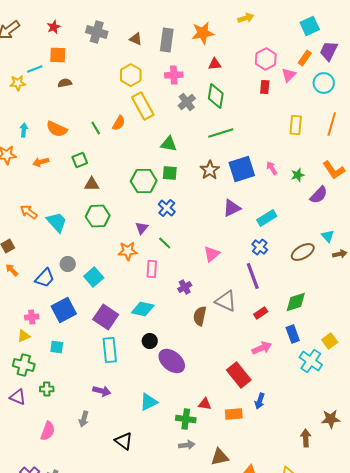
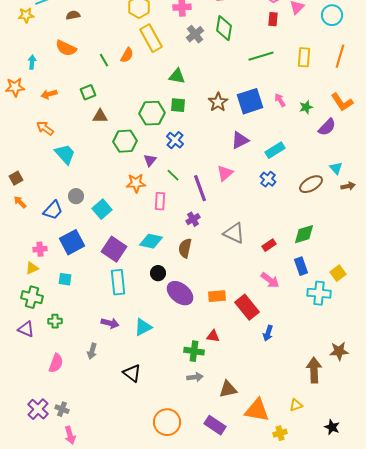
orange semicircle: (57, 129) -> (66, 48), moved
green line: (221, 133) -> (261, 56), moved
orange arrow: (29, 212) -> (45, 128), moved
green hexagon: (98, 216) -> (125, 141), moved
pink triangle: (212, 254) -> (225, 173), moved
purple line: (253, 276) -> (200, 188), moved
brown semicircle: (200, 316) -> (185, 248), moved
pink arrow: (262, 348) -> (270, 280), turned 60
cyan cross: (311, 361) -> (319, 293), turned -30
cyan triangle: (149, 402) -> (143, 327), moved
orange rectangle: (234, 414) -> (217, 296), moved
brown arrow: (306, 438) -> (314, 370), size x1.4

